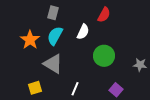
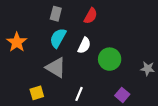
red semicircle: (104, 15) -> (91, 16), moved
white semicircle: (83, 32) -> (84, 45), moved
orange star: (30, 40) -> (17, 42), moved

